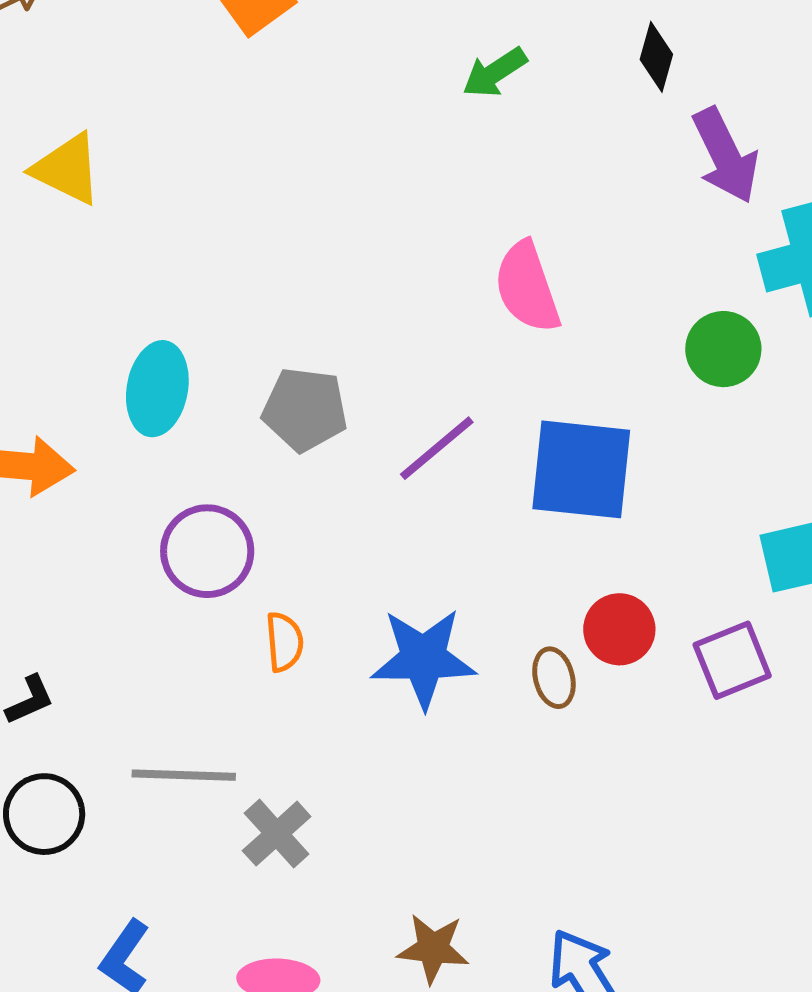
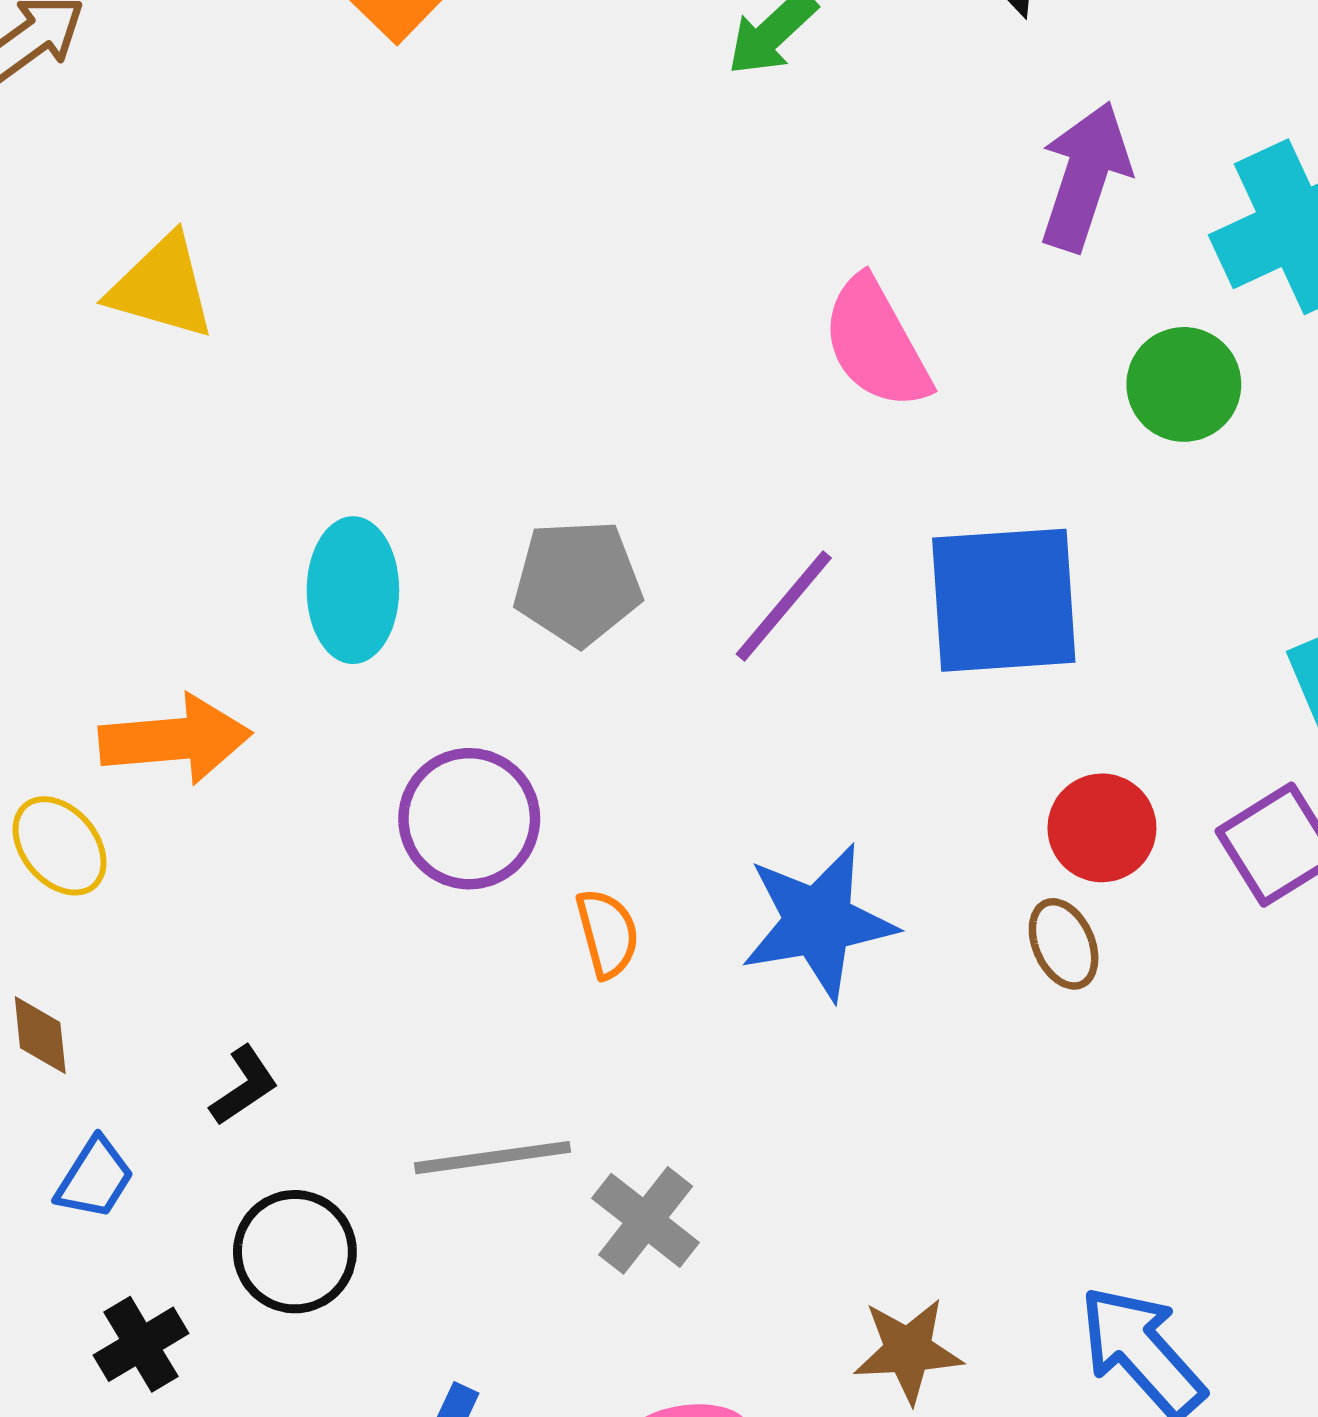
purple arrow: (725, 155) -> (1085, 176), moved, turned -126
brown ellipse: (554, 678) -> (1064, 944), moved

